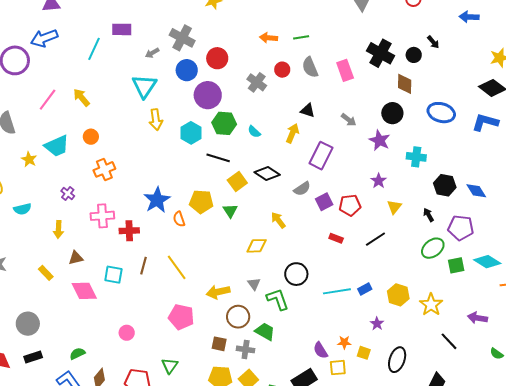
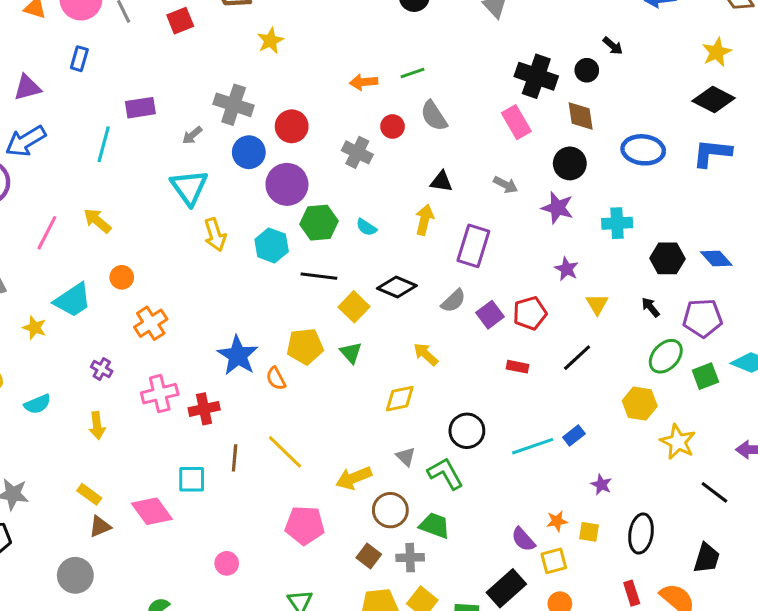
pink rectangle: (345, 70) -> (516, 122), moved
brown triangle: (76, 258) -> (100, 526), moved
yellow hexagon: (398, 295) -> (640, 404), moved
brown square: (219, 344) -> (369, 556), turned 35

